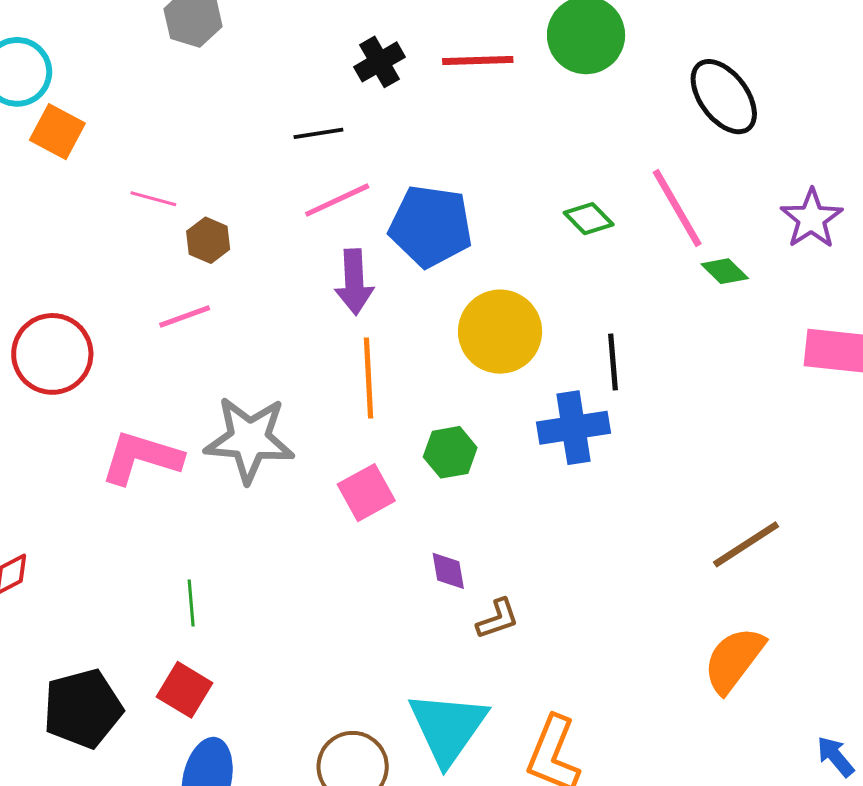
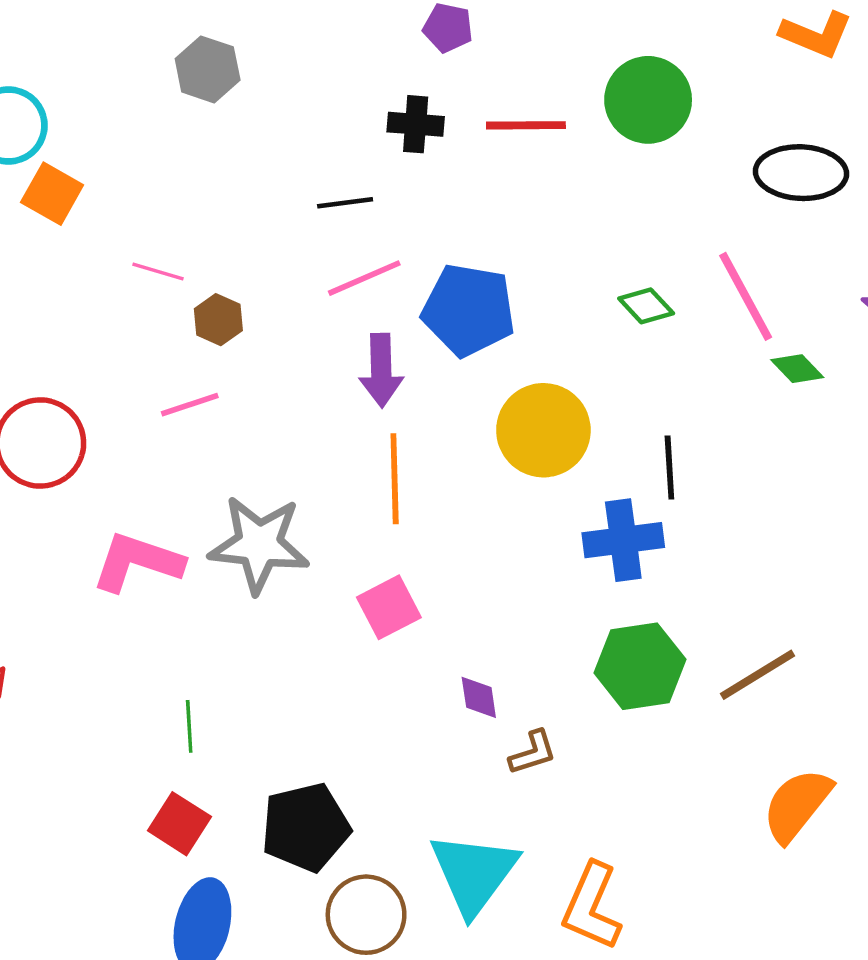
black cross: (380, 62) -> (416, 124), turned 33
black ellipse: (724, 97) -> (801, 173), turned -52
green hexagon: (450, 452) -> (640, 666), moved, size x1.5
brown line: (746, 544) -> (757, 675), moved
black pentagon: (83, 709) -> (306, 827), moved

